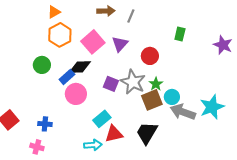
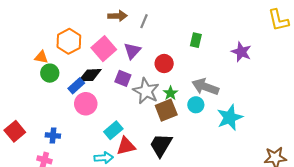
orange triangle: (54, 12) -> (41, 57), moved, turned 40
purple square: (111, 84) -> (123, 78), moved
cyan circle: (172, 97) -> (196, 105), moved
gray arrow: (183, 112) -> (205, 87), moved

